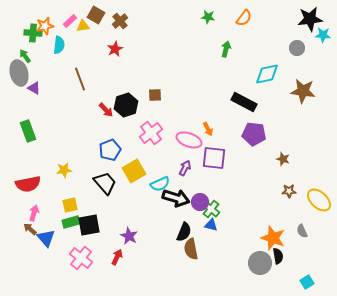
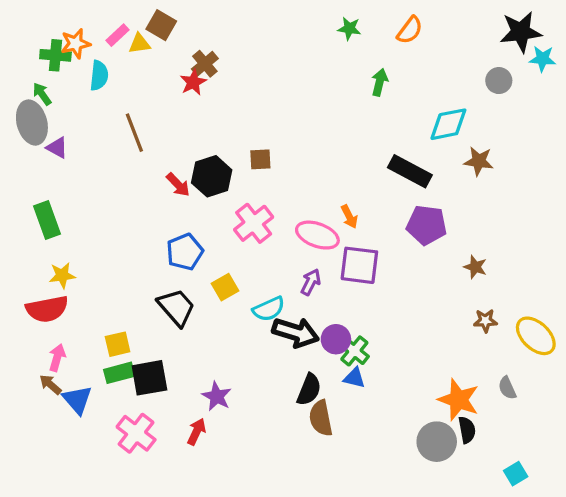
brown cross: (120, 21) -> (205, 64), moved
brown star: (303, 91) -> (479, 161), moved, size x0.7
yellow star: (64, 170) -> (62, 275), moved
yellow square: (134, 171) -> (225, 287), size x0.7

